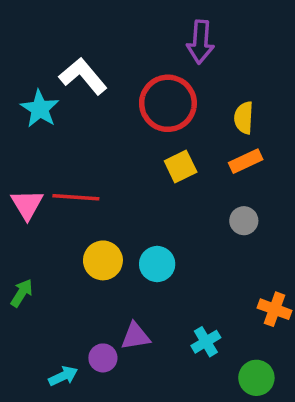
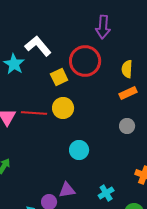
yellow square: (181, 167) -> (59, 77), moved
yellow circle: (103, 260) -> (63, 108), moved

